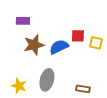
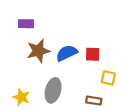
red square: (78, 36) -> (93, 54), moved
yellow square: (96, 43) -> (108, 78), moved

